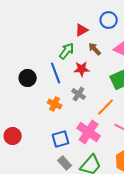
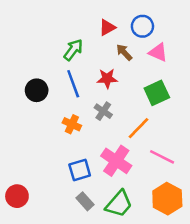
blue circle: (109, 20) -> (142, 26), moved
green arrow: (67, 51) -> (73, 50), moved
red circle: (13, 136) -> (17, 196), moved

